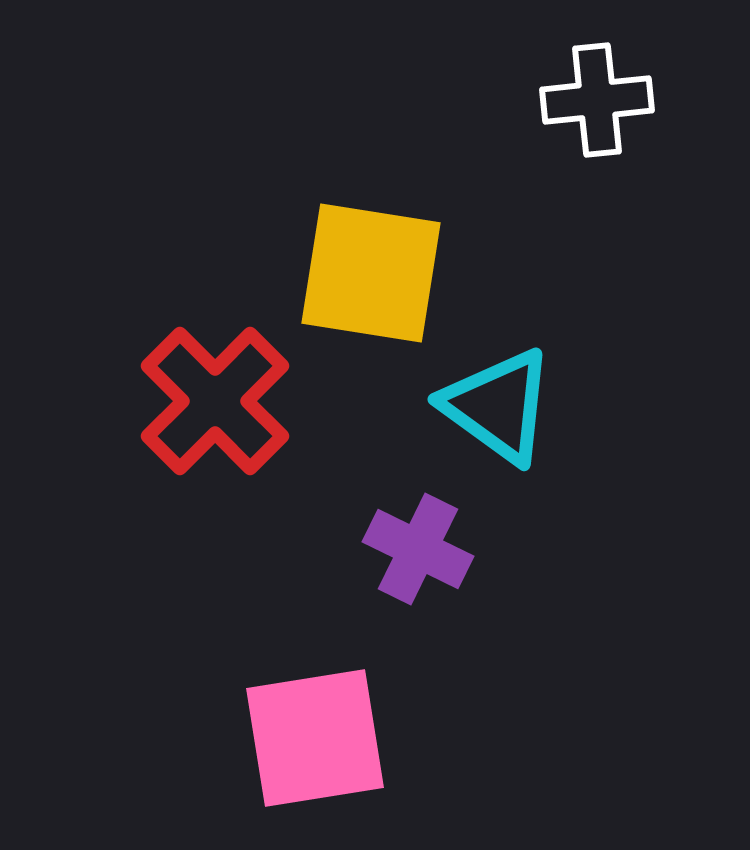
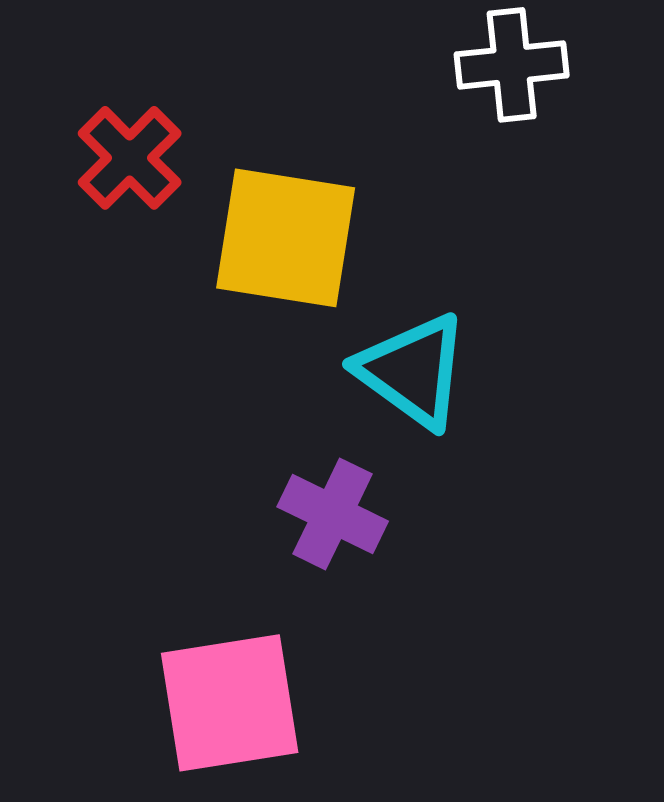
red cross: (215, 401) -> (130, 158), moved, size x0.7

